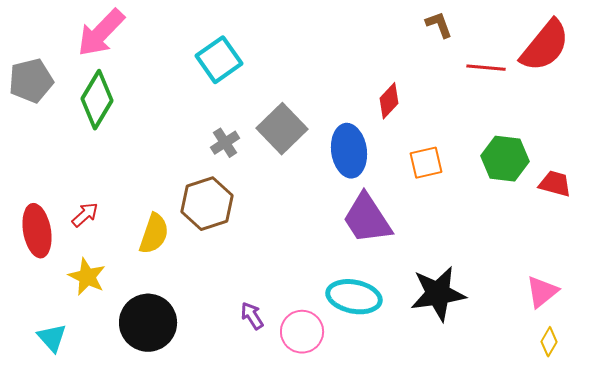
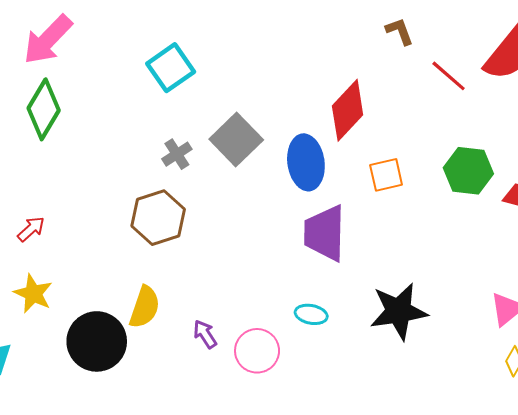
red line: (486, 68) -> (449, 76), turned 36
red diamond: (389, 101) -> (348, 110), size x1.6
purple trapezoid: (367, 219) -> (325, 233), turned 34
yellow semicircle: (154, 234) -> (145, 307), moved
cyan ellipse: (354, 297) -> (311, 314), size x0.6

